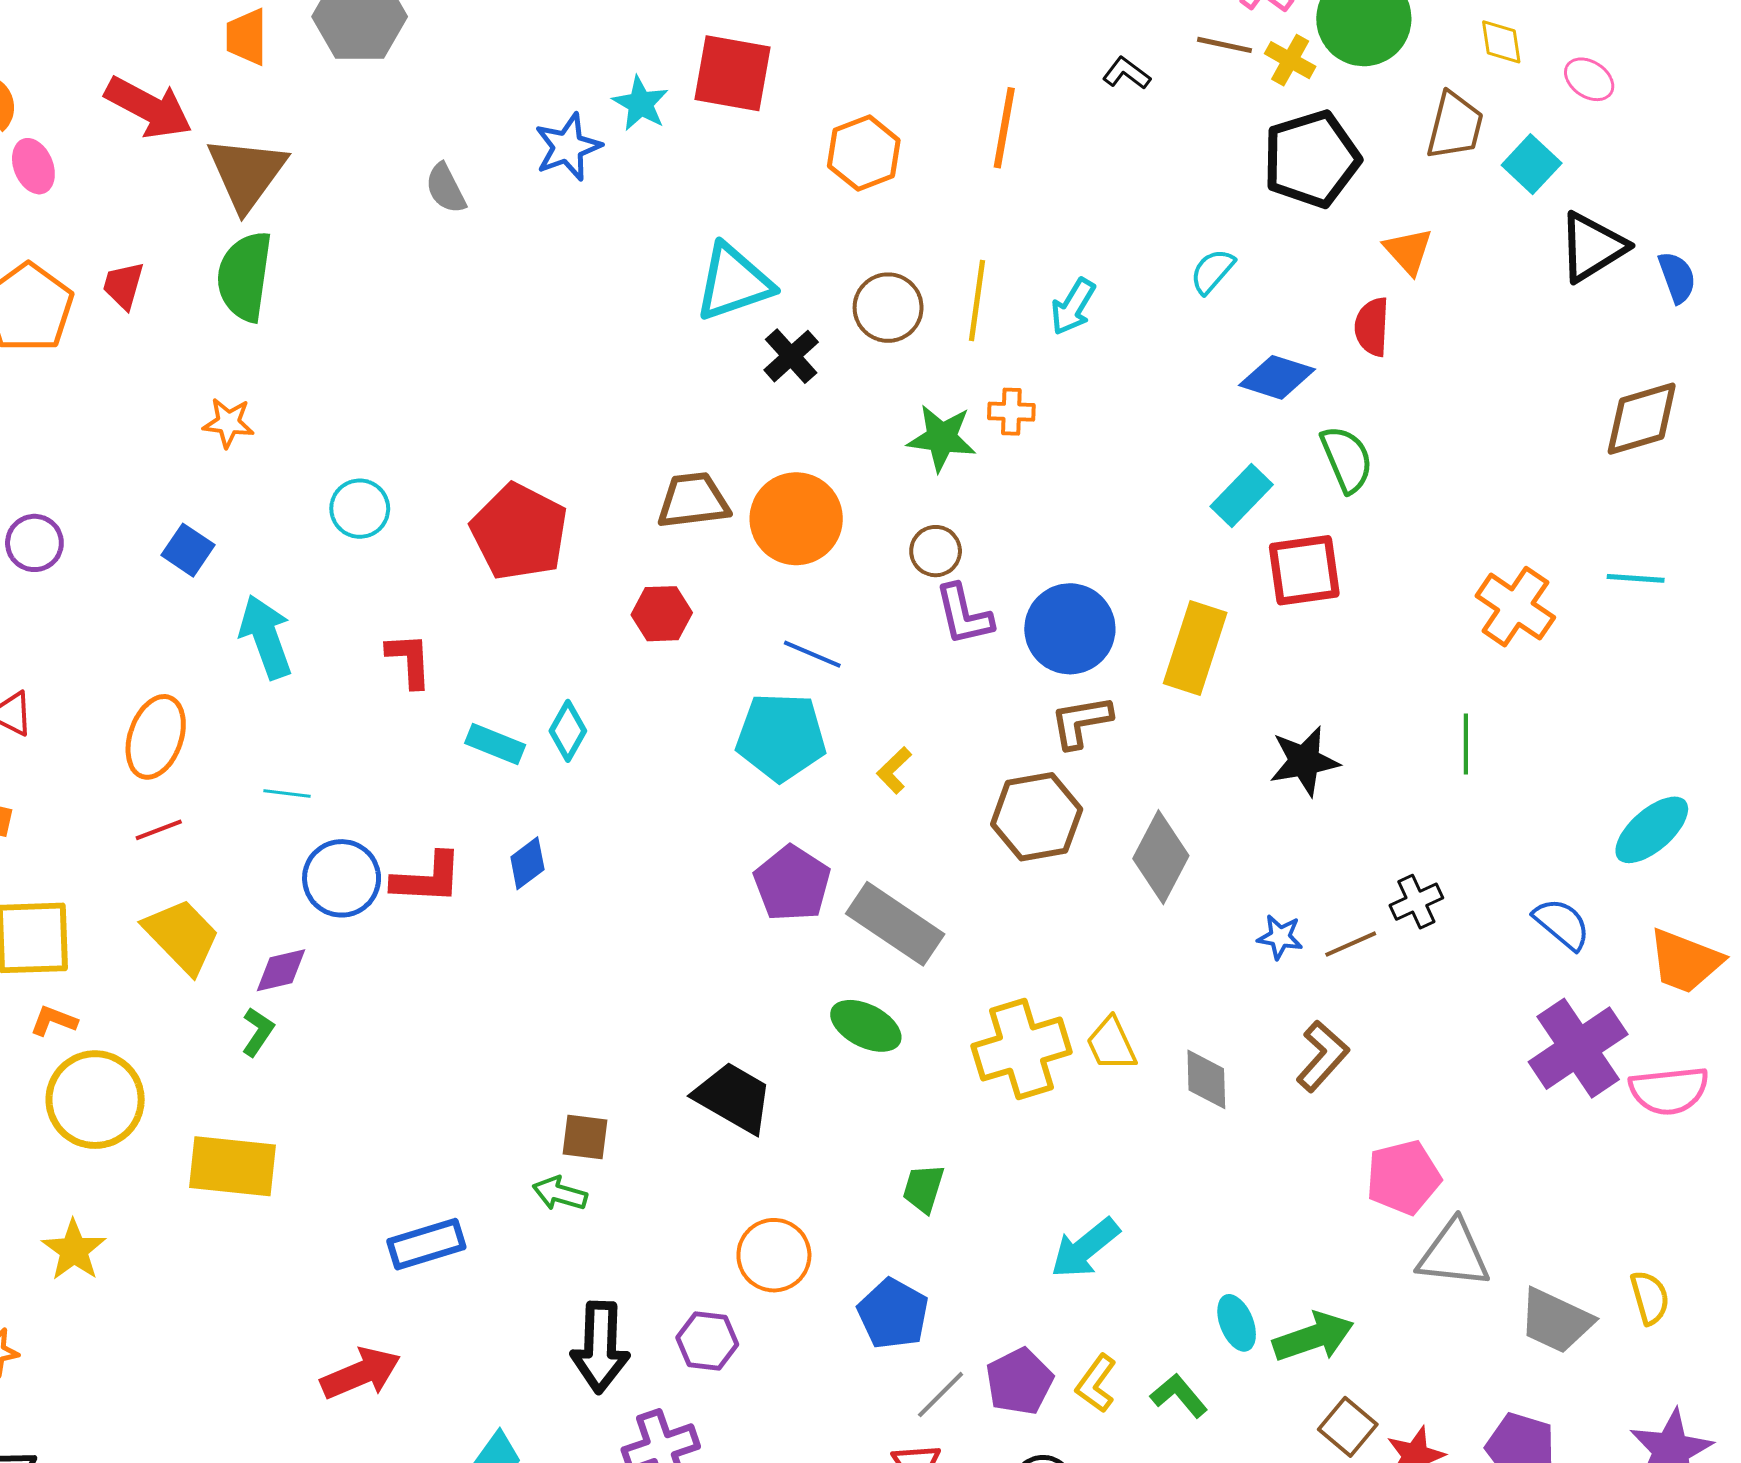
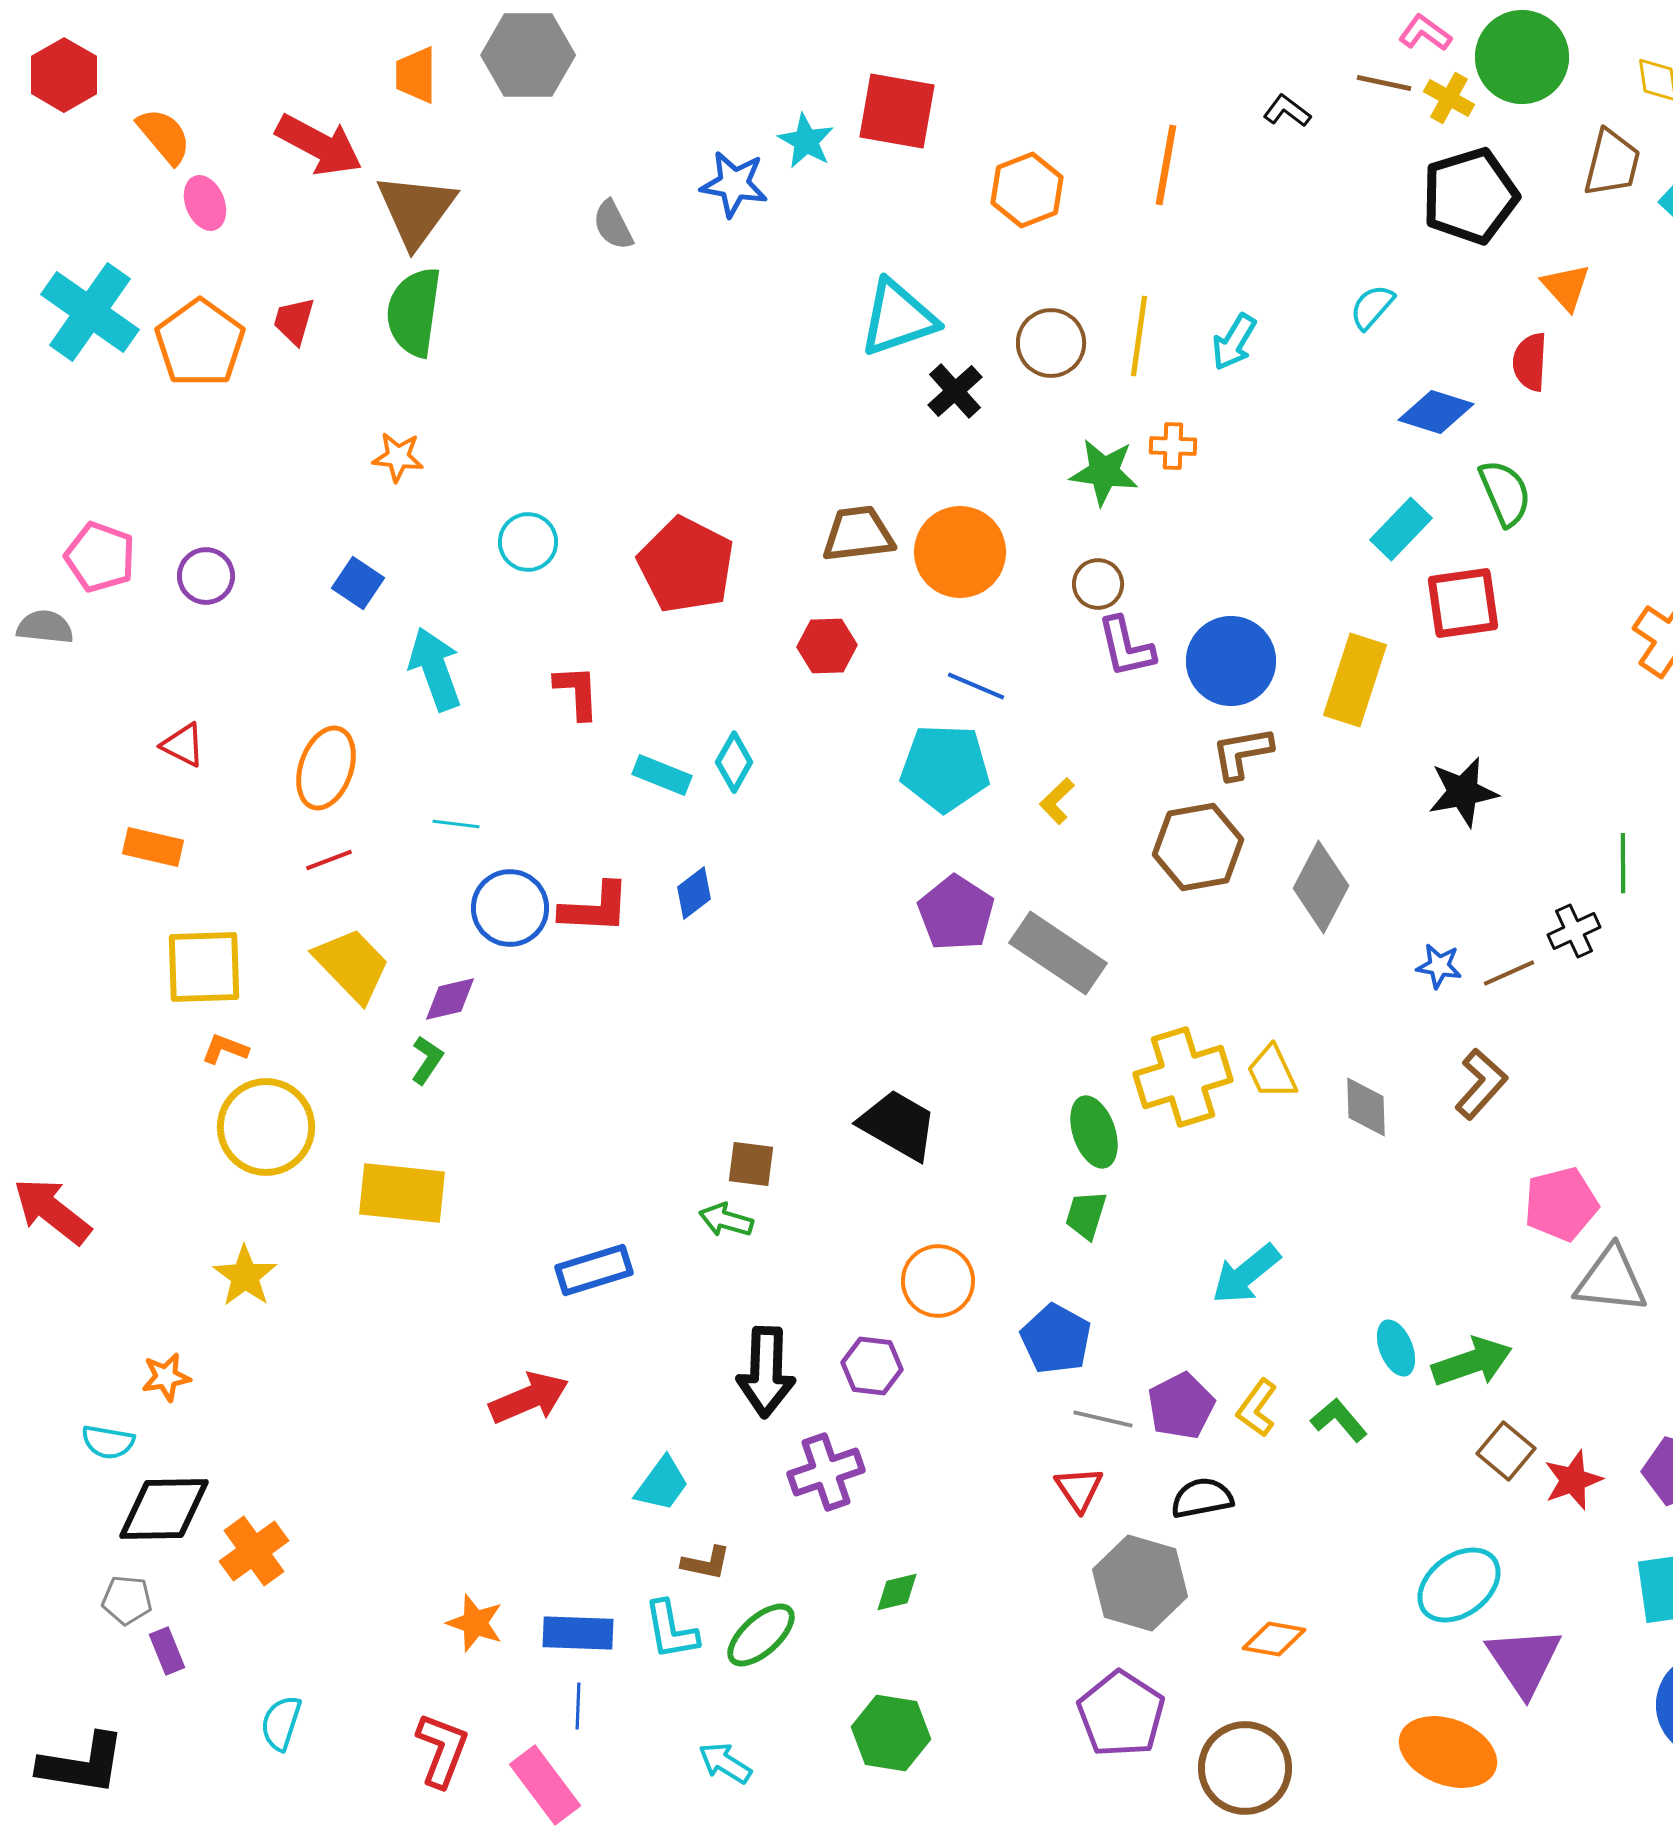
blue star: (568, 147) -> (734, 184), turned 30
green line: (1466, 744) -> (1623, 863), moved
green ellipse: (866, 1026) -> (1094, 1132), moved, turned 44
gray line: (941, 1395) -> (1103, 1419), turned 58

